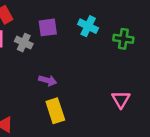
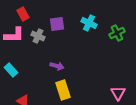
green cross: (123, 39) -> (117, 33), turned -35
pink triangle: (121, 99) -> (118, 93), moved

